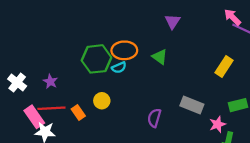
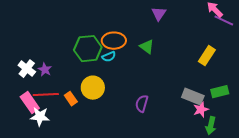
white cross: (17, 83) -> (27, 69), moved
yellow circle: (102, 101) -> (93, 88), size x1.5
gray rectangle: (192, 105) -> (193, 97), moved

